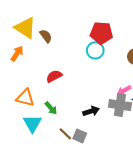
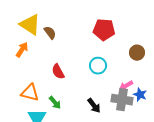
cyan circle: (95, 50) -> (98, 66), moved
red semicircle: (54, 76) -> (58, 72), turned -91
black arrow: (91, 111) -> (94, 106), turned 70

